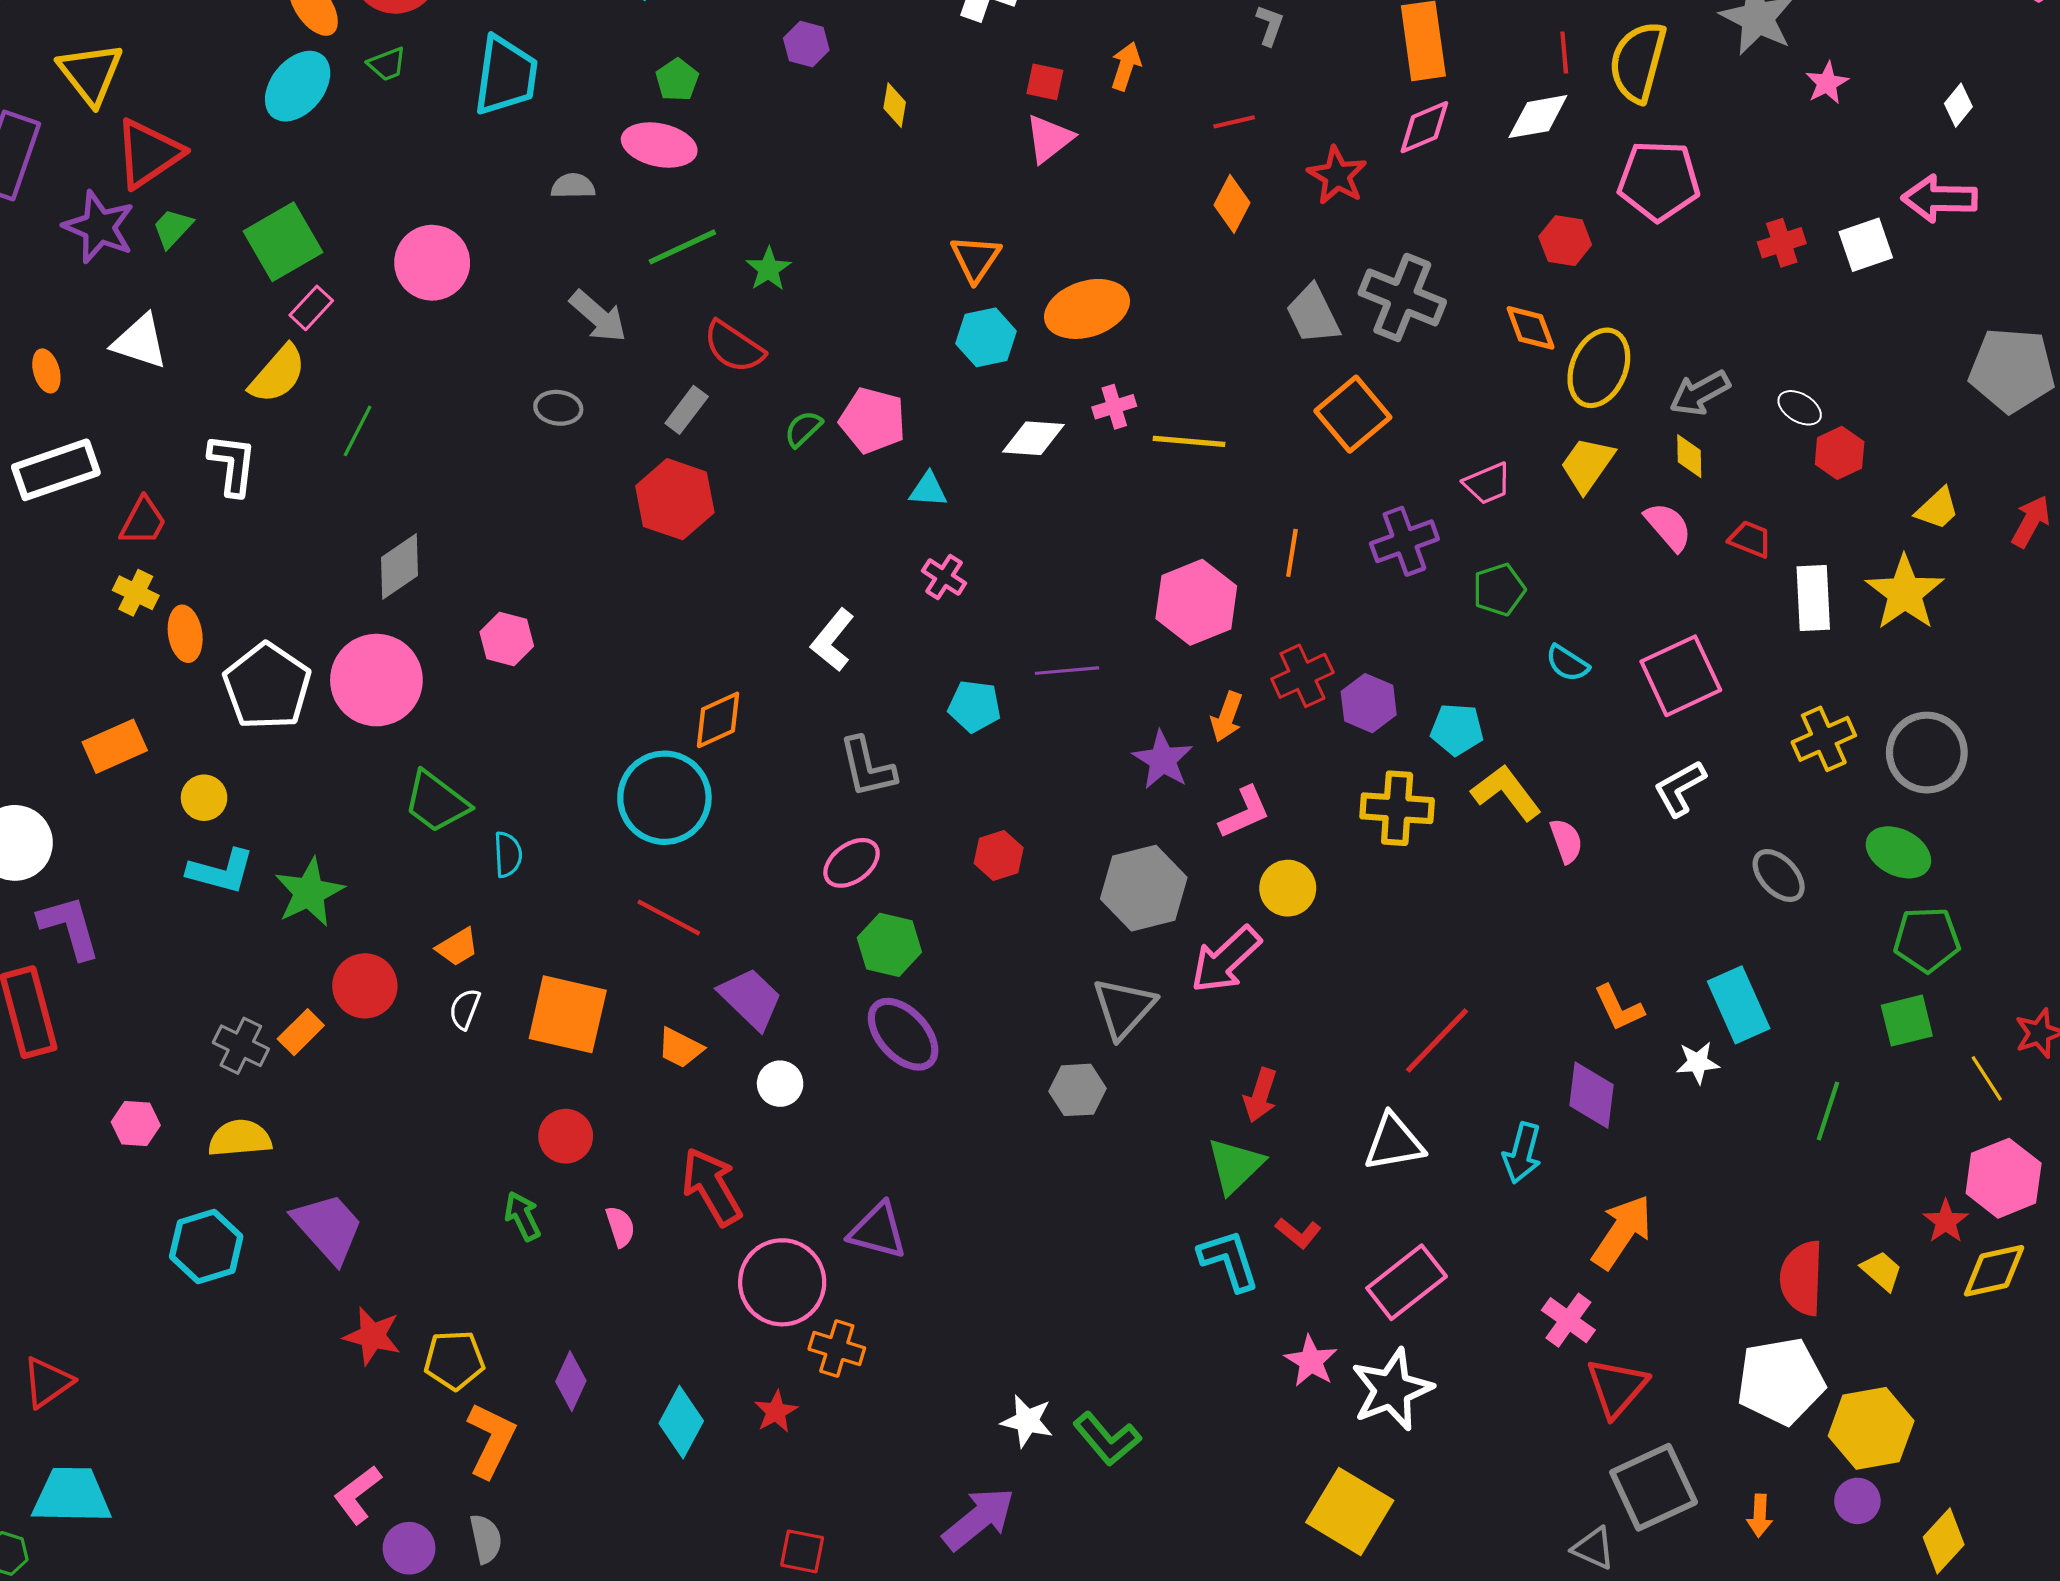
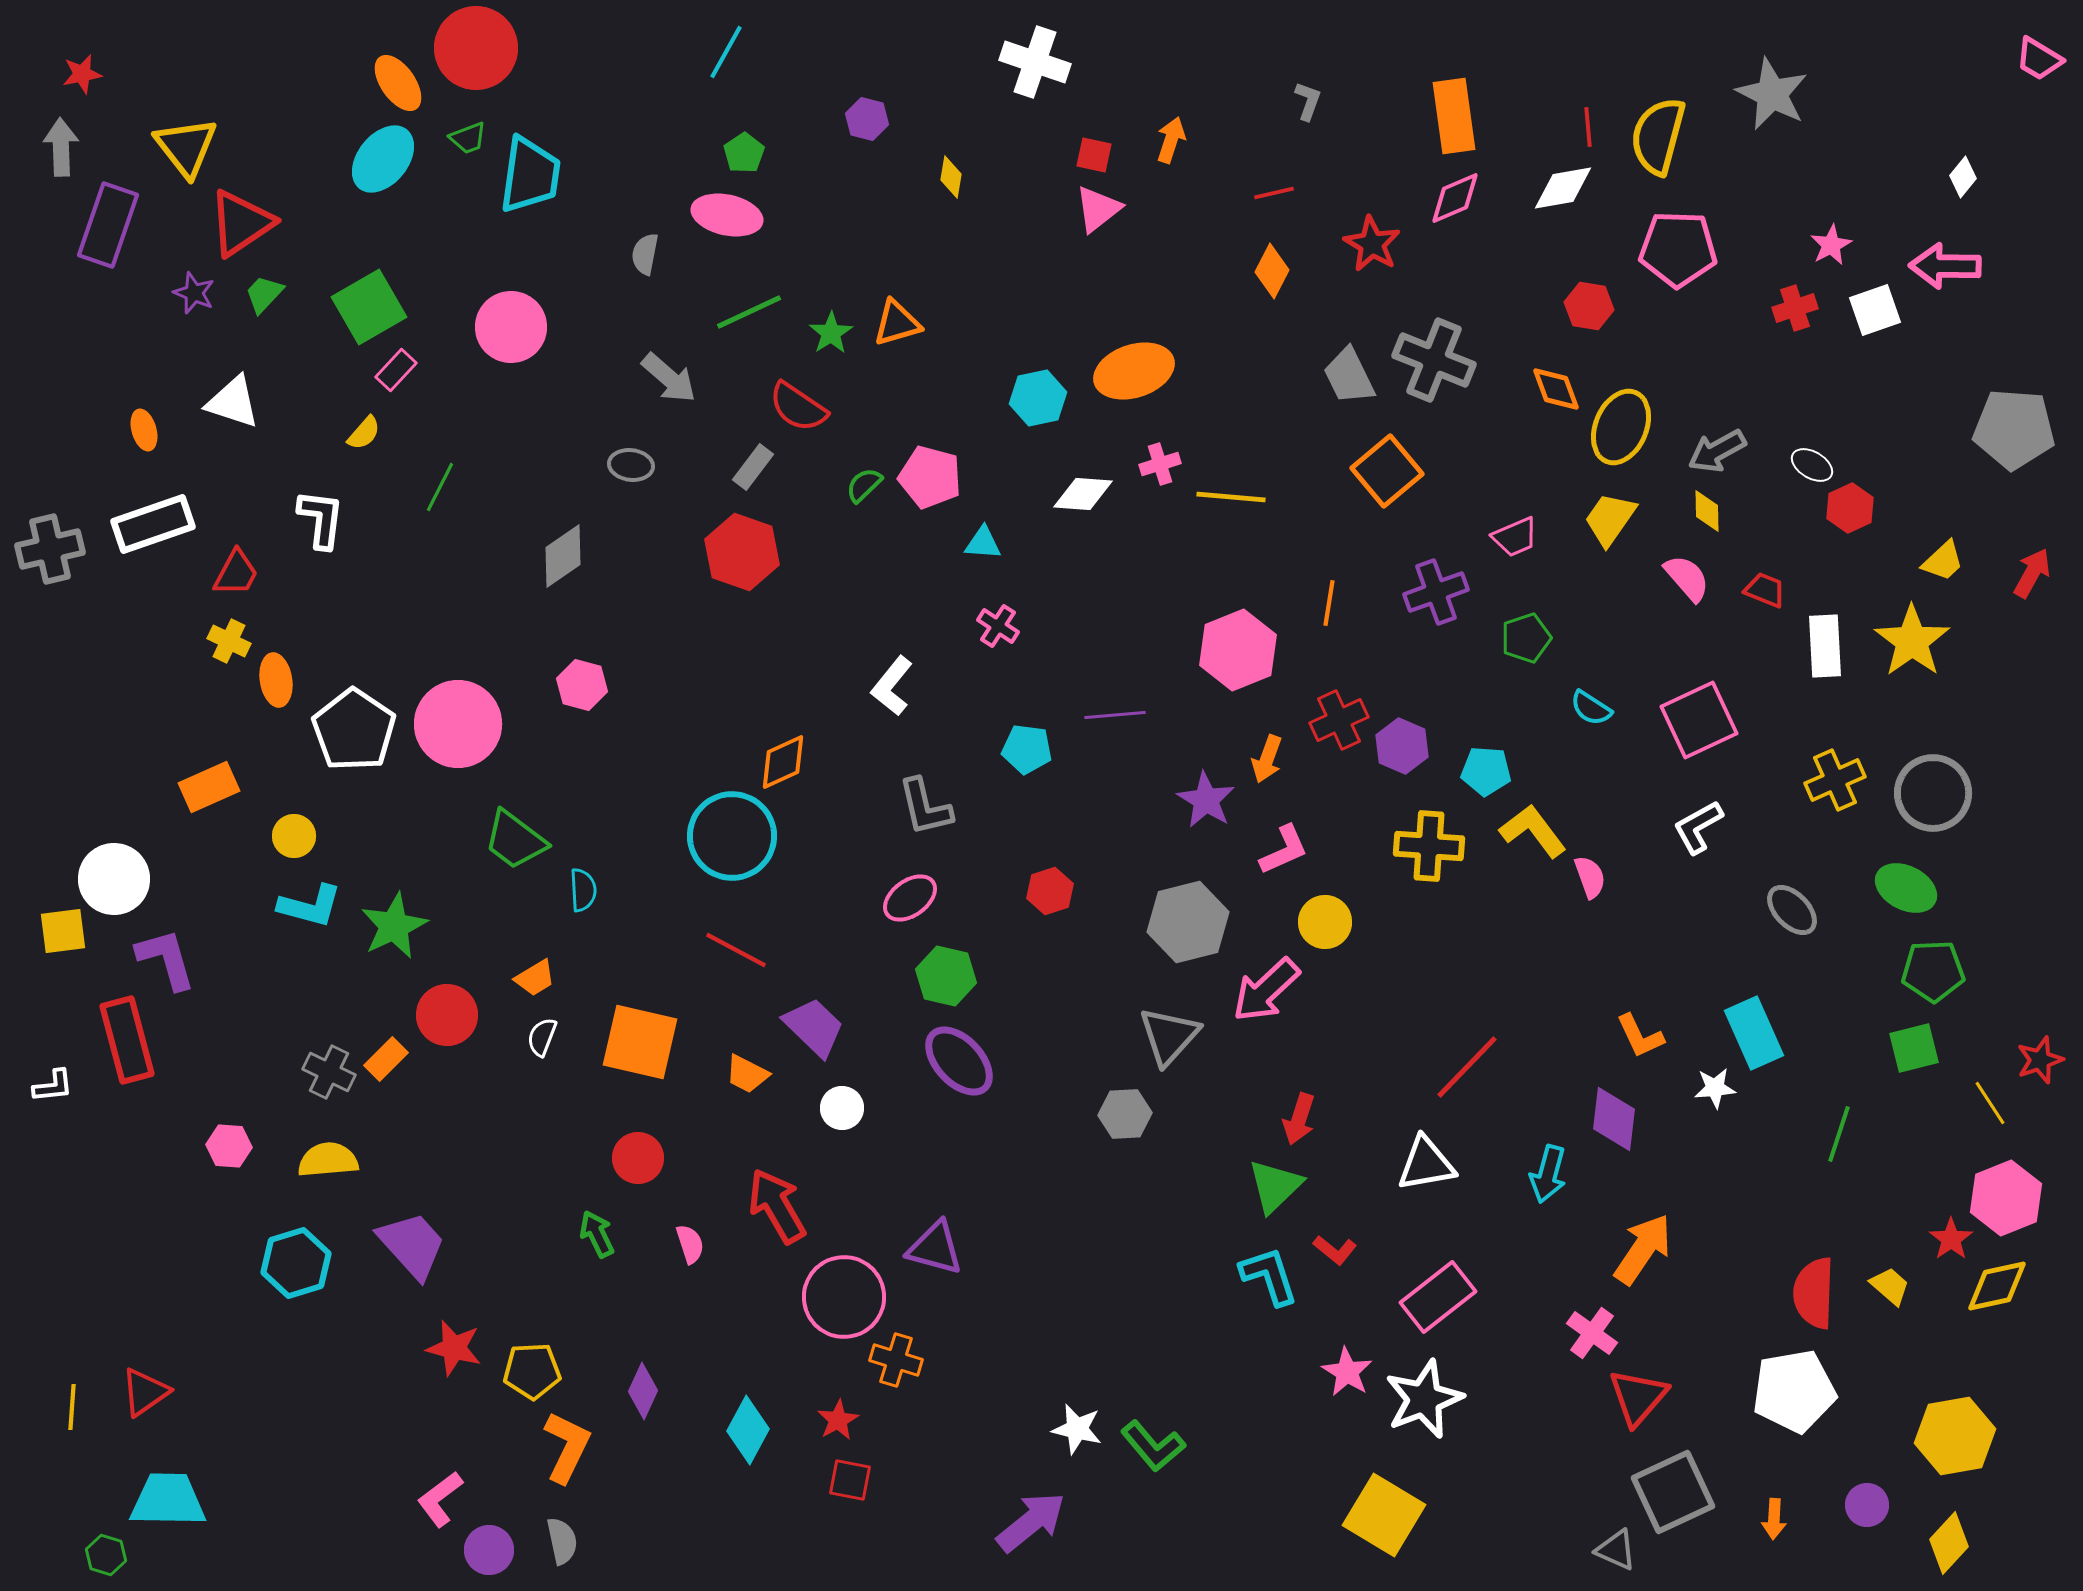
cyan trapezoid: (506, 76) -> (530, 175), moved
pink star: (1827, 83) -> (1831, 245), moved
gray semicircle: (573, 186) -> (645, 254), turned -78
purple star: (99, 227) -> (194, 293), size x0.6
orange triangle: (976, 259) -> (897, 323), moved, turned 40
yellow semicircle: (278, 374) -> (364, 433), size x0.6
gray diamond: (400, 566) -> (563, 556), moved
yellow hexagon: (1871, 1428) -> (1955, 1436), moved
red square: (802, 1551) -> (850, 1480), moved

